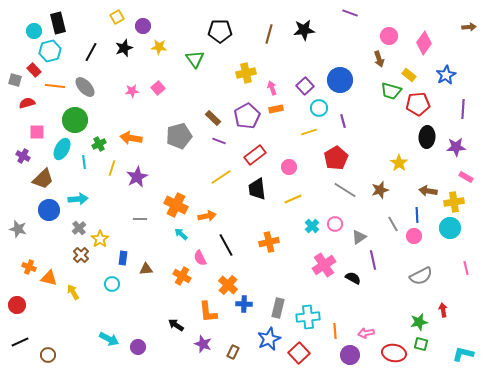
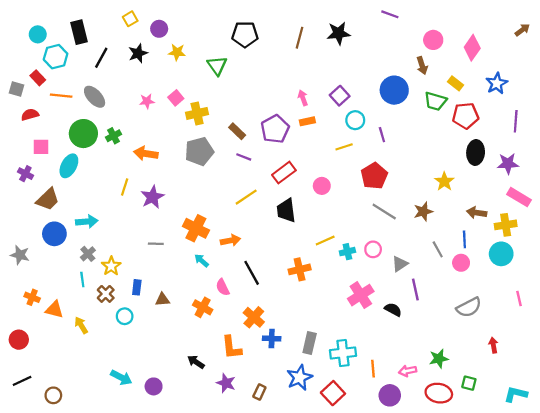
black rectangle: (58, 23) -> (79, 32), moved
brown arrow: (469, 27) -> (522, 30), turned -32
yellow cross: (246, 73) -> (197, 113), moved
blue circle: (340, 80) -> (394, 90), moved
green cross: (99, 144) -> (113, 136), moved
cyan line: (84, 162) -> (82, 279), moved
pink rectangle: (466, 177) -> (519, 197), size x1.5
yellow line: (293, 199) -> (325, 240), moved
cyan cross: (312, 226) -> (347, 252), turned 32
brown cross: (81, 255) -> (106, 294), moved
green star: (419, 322) -> (439, 359), moved

